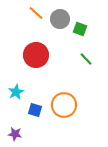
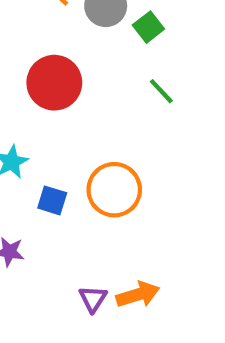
green square: (80, 29) -> (148, 27), turned 32

